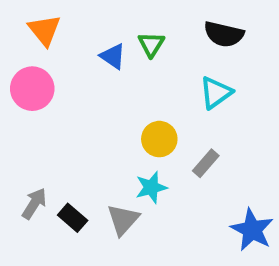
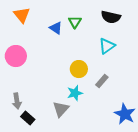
pink circle: (32, 89) -> (16, 56), moved
gray arrow: (34, 204) -> (17, 101), turned 140
black rectangle: (73, 218) -> (28, 118), moved

